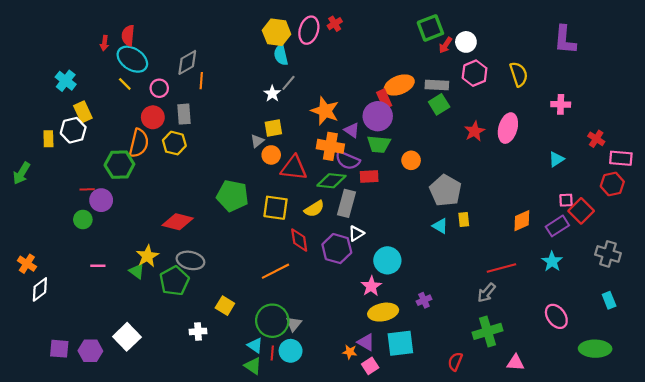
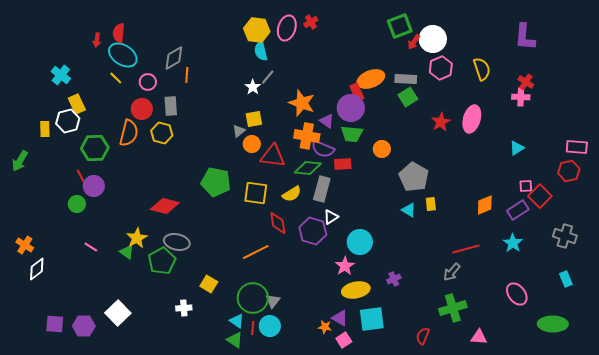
white circle: (466, 42) -> (433, 39), size x1.4
red cross: (596, 139) -> (526, 82), moved
green hexagon: (119, 165) -> (95, 148), moved
red line: (87, 189) -> (81, 176), turned 64
pink line: (98, 266) -> (91, 247), turned 32

